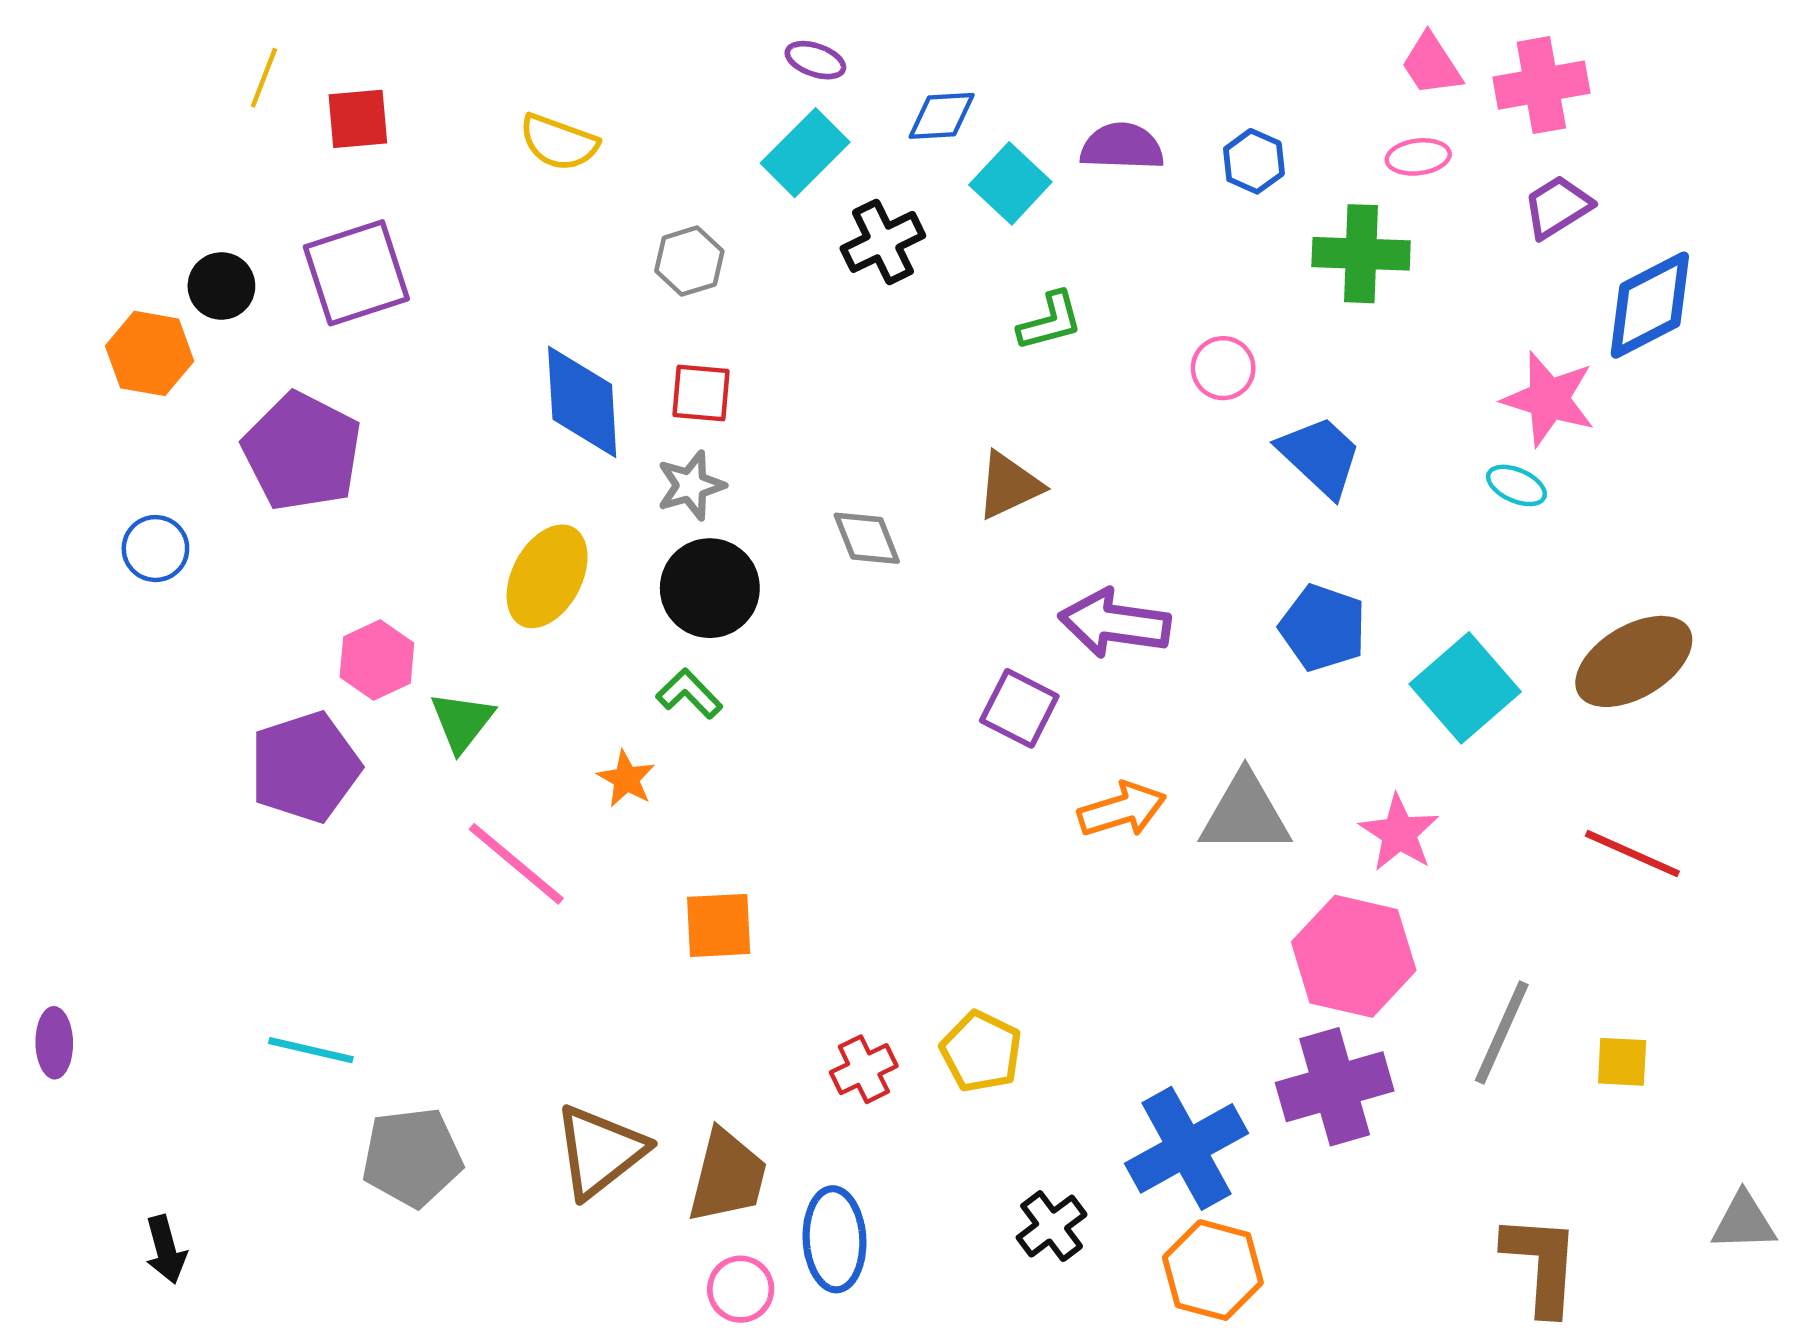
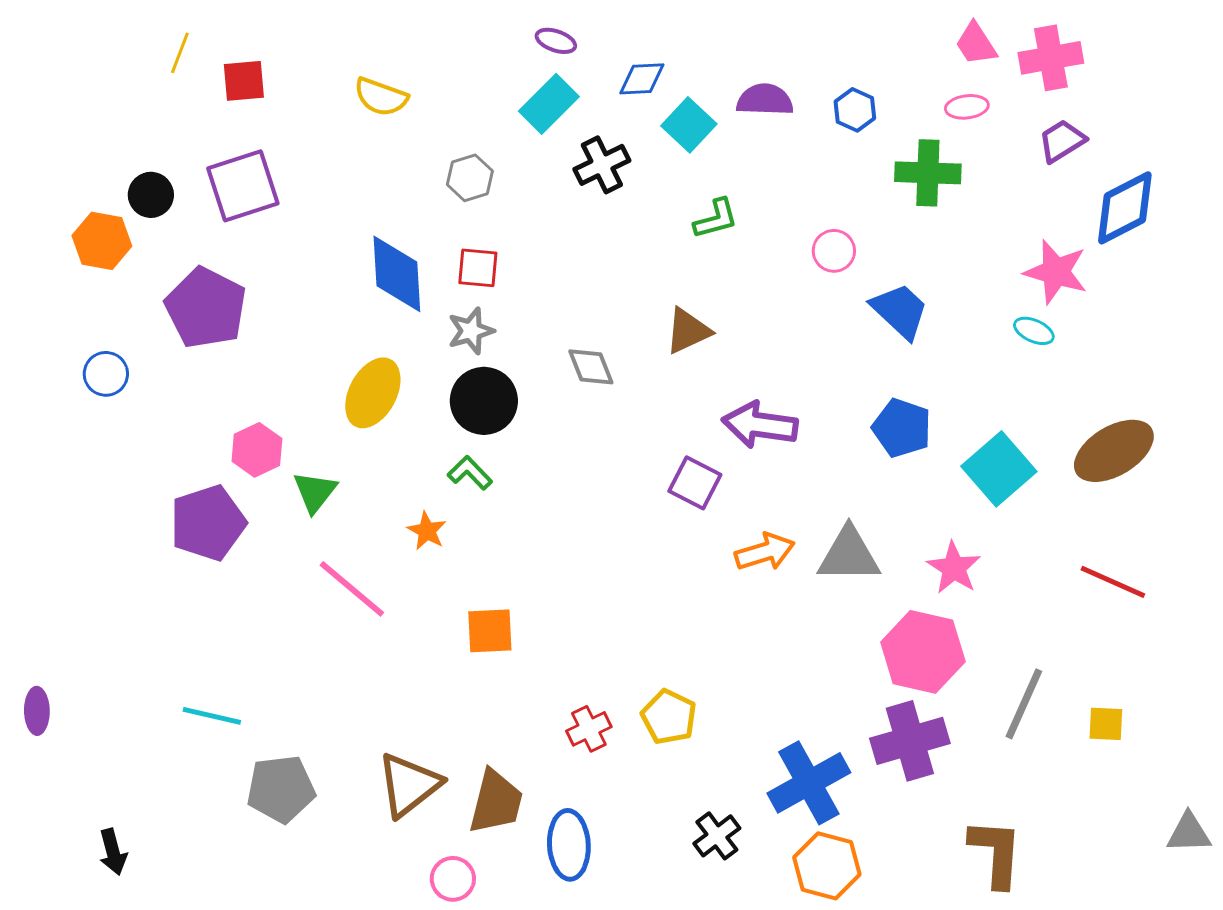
brown L-shape: (1541, 1264) -> (996, 853), moved
pink circle: (741, 1289) -> (453, 879), moved

